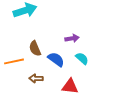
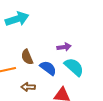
cyan semicircle: (82, 58) -> (74, 67), size x1.5

